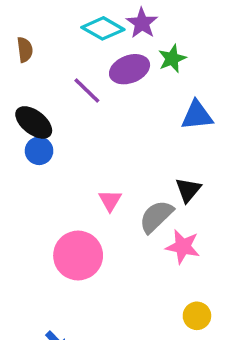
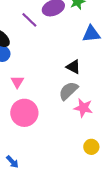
black triangle: (188, 190) -> (73, 67), moved, turned -42
pink triangle: (110, 201) -> (17, 82), moved

